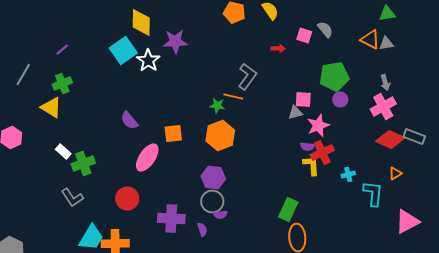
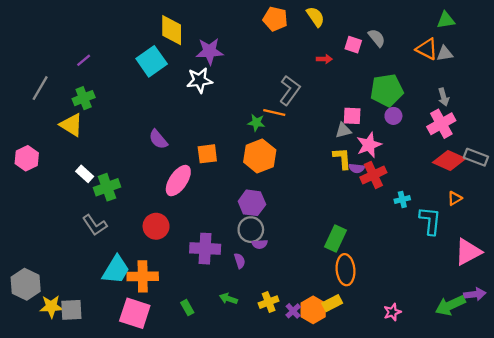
white star: (148, 60) -> (200, 80), moved, turned 30
yellow L-shape: (311, 166) -> (342, 158), moved

